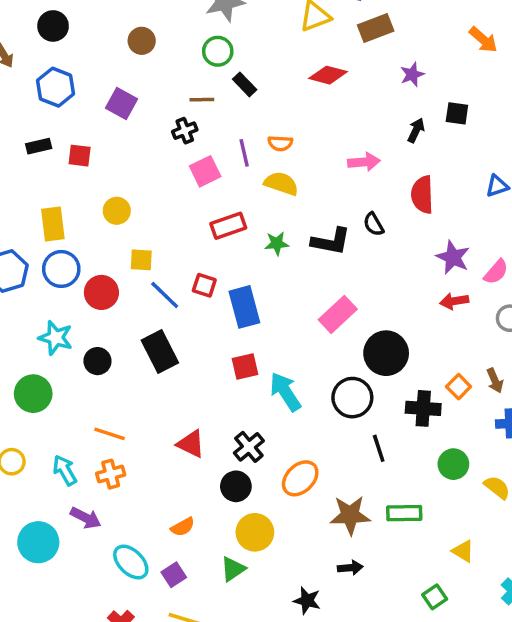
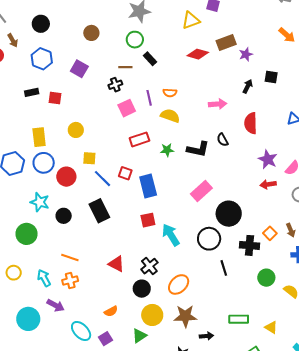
brown rectangle: (376, 28) -> (226, 42), moved
green rectangle: (404, 513) -> (239, 319), moved
brown star: (350, 515) -> (185, 316), moved

